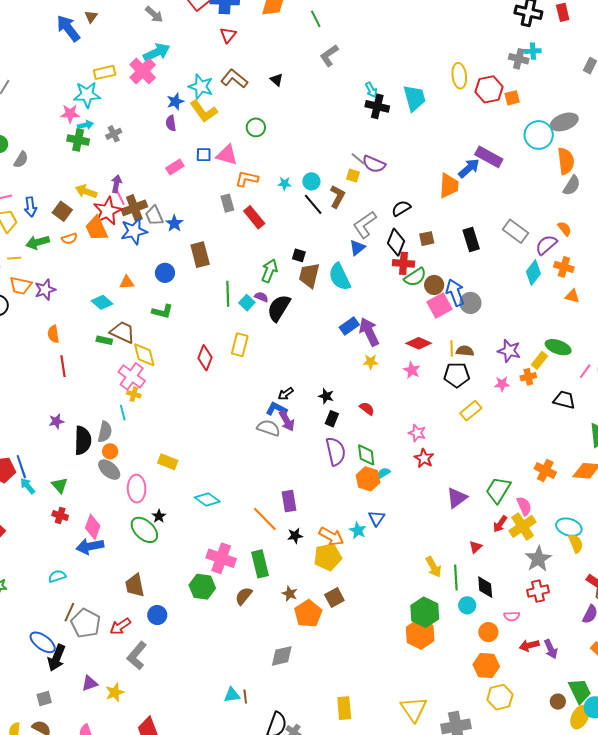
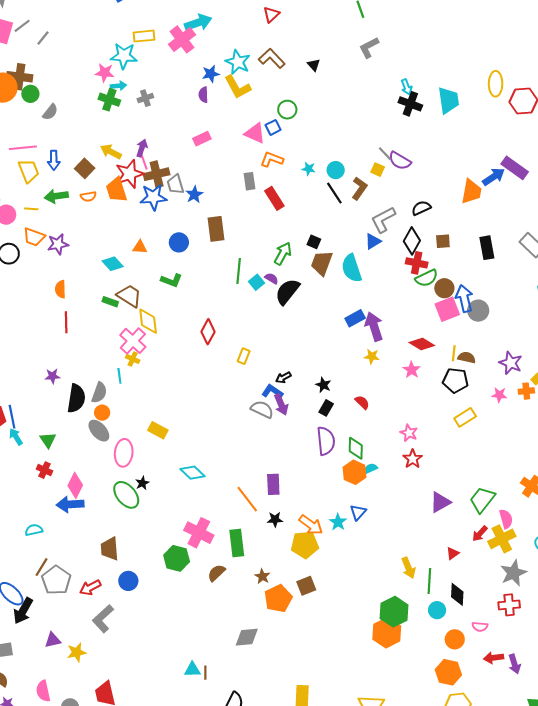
blue square: (204, 155) -> (273, 127), moved, turned -35
yellow rectangle: (240, 345) -> (244, 356), moved, size x0.7

